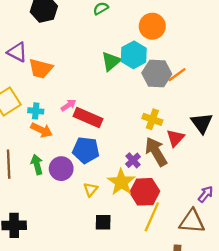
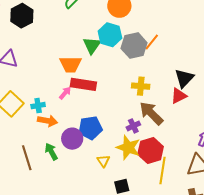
orange trapezoid: (41, 69) -> (70, 64), moved
red rectangle: (88, 117) -> (83, 84), moved
black triangle: (202, 123) -> (184, 78), turned 35
red triangle: (175, 138) -> (179, 96), moved, turned 36
purple cross: (133, 160) -> (133, 126), turned 32
purple circle: (61, 169) -> (72, 139), moved

